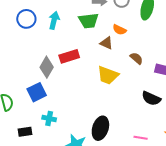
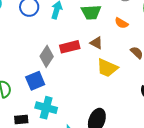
brown triangle: (106, 43) -> (96, 43), moved
cyan cross: (49, 119) -> (46, 108), size x1.5

